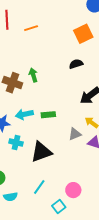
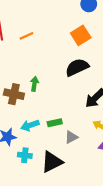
black semicircle: (76, 64) -> (77, 67), size x1.6
green arrow: (33, 75) -> (34, 84), turned 32
gray triangle: (75, 134) -> (71, 137), moved

